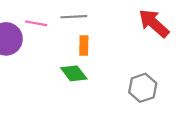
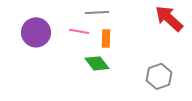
pink line: (36, 23) -> (79, 31), moved

